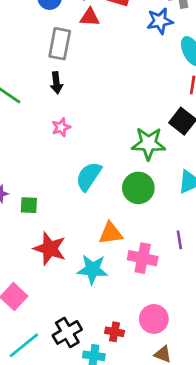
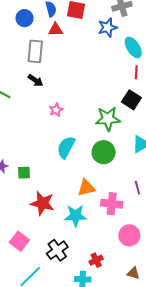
black arrow: (56, 83) -> (36, 80), turned -42
pink star: (61, 127) -> (56, 110), moved
pink circle: (154, 319) -> (129, 235), moved
black cross: (67, 332) -> (57, 250), moved
red cross: (115, 332) -> (96, 260), turned -32

